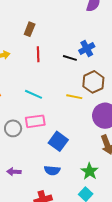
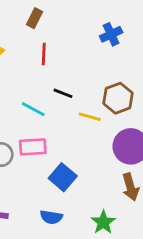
blue cross: (87, 49) -> (111, 34), moved
black line: (70, 58) -> (63, 93), moved

